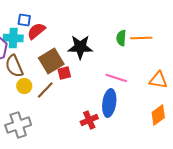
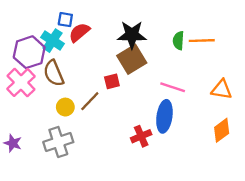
cyan cross: (13, 38) -> (52, 41), turned 30
black star: (80, 47) -> (132, 35), moved
brown square: (51, 61) -> (132, 59), moved
yellow circle: (24, 86) -> (65, 107), moved

